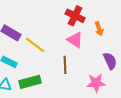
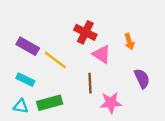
red cross: (75, 16) -> (85, 32), moved
pink star: (96, 83) -> (111, 103), moved

